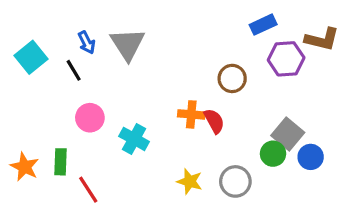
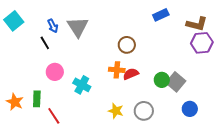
cyan square: (31, 57) -> (14, 21), moved
purple hexagon: (286, 59) -> (202, 43), moved
brown circle: (232, 78) -> (127, 45), moved
red semicircle: (214, 121) -> (131, 74), turned -84
green circle: (273, 154) -> (162, 80), moved
blue circle: (311, 157) -> (190, 109), moved

